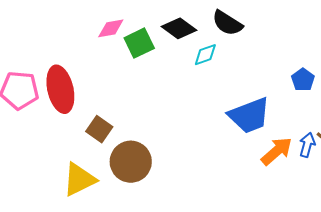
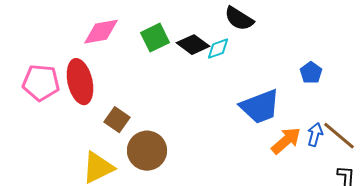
pink diamond: (111, 28) -> (101, 32), moved, size x1.4
black diamond: (179, 28) -> (193, 45), moved

